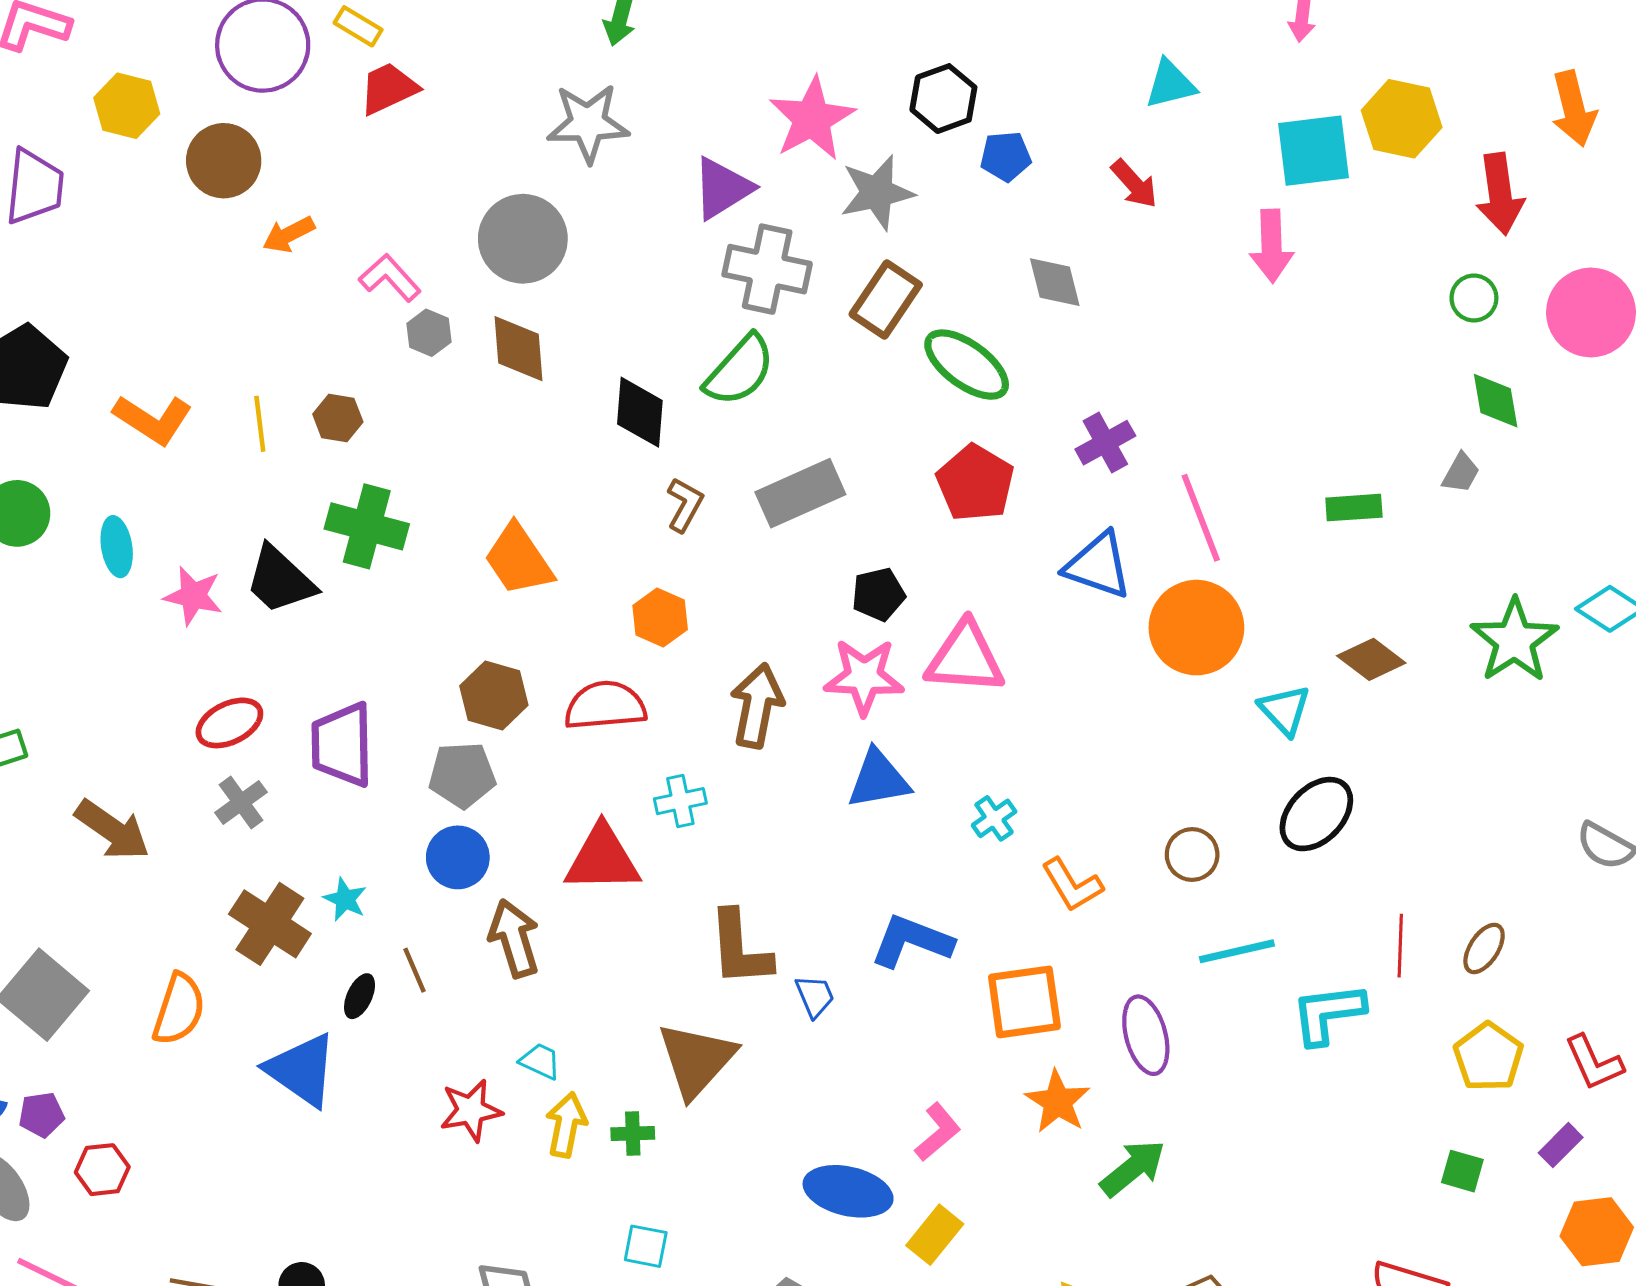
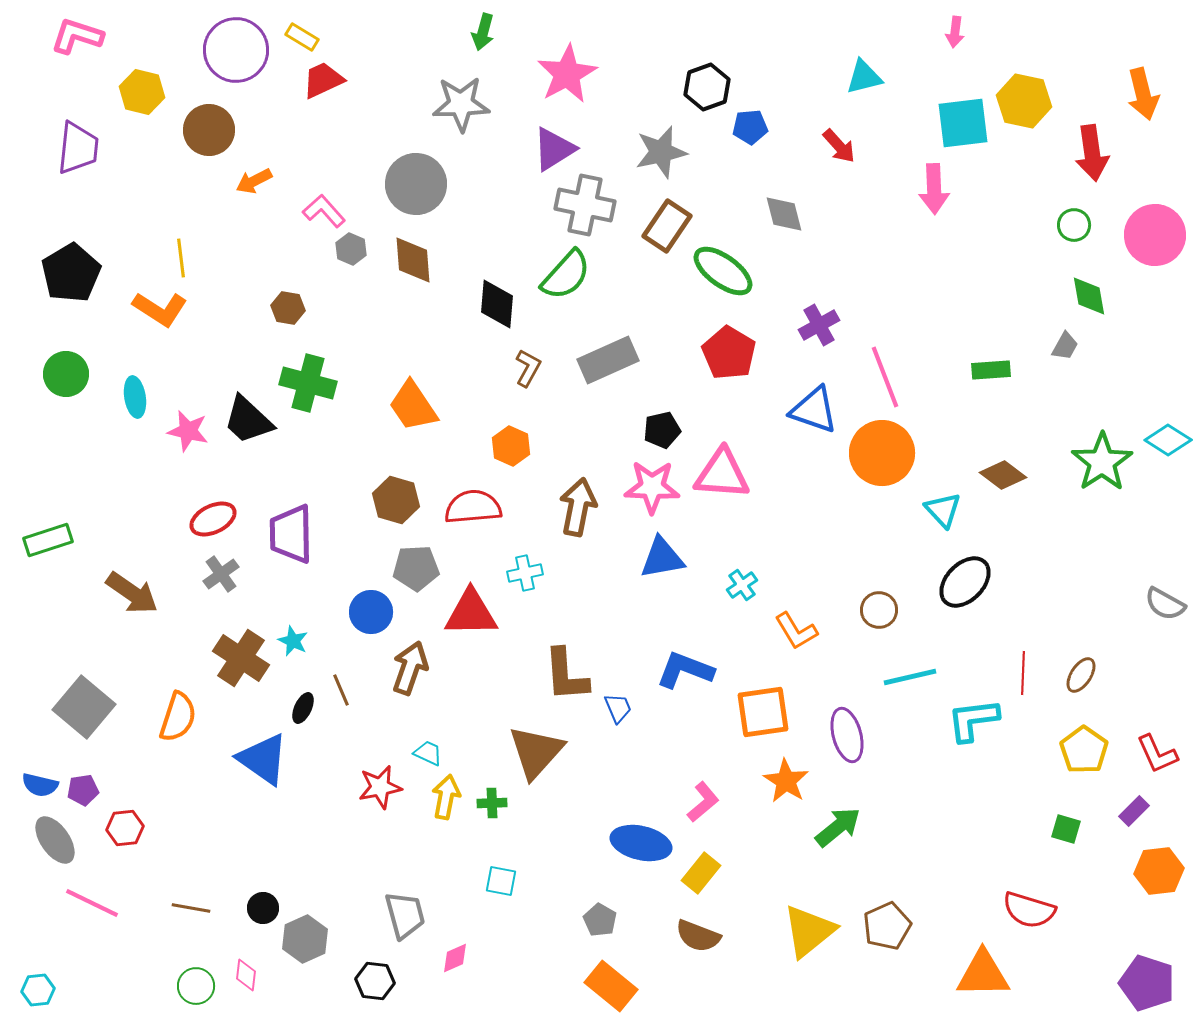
pink star: (812, 119) -> (567, 74), moved
yellow line: (260, 424) -> (181, 258), moved
gray pentagon: (462, 775) -> (416, 568), moved
brown arrow: (514, 938) -> (410, 668), turned 36

